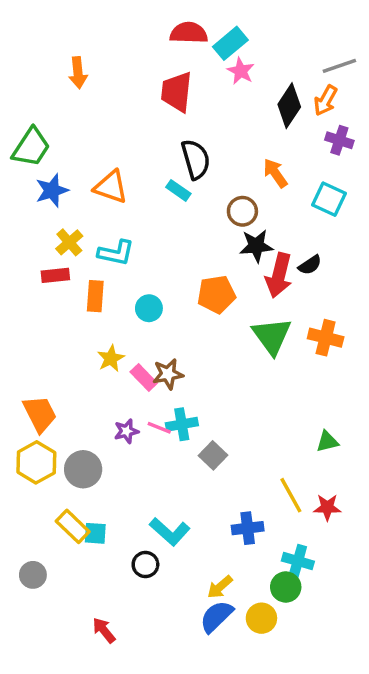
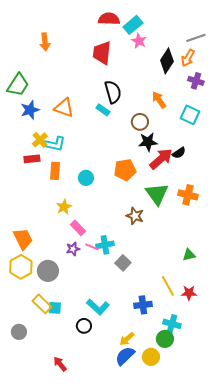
cyan L-shape: (116, 253) -> (55, 144), moved
red arrow: (279, 275) -> (161, 159), turned -145
brown star: (168, 374) -> (135, 216), moved, turned 30
pink rectangle: (144, 377) -> (78, 228), moved

